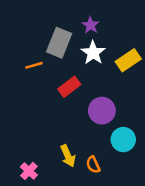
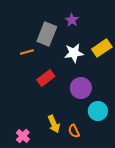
white star: (93, 53) -> (74, 53), moved, turned 30
red rectangle: (69, 87) -> (46, 78), moved

